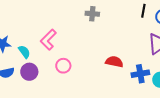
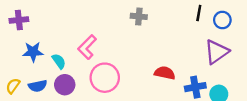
pink circle: (63, 66) -> (105, 78), size x1.6

